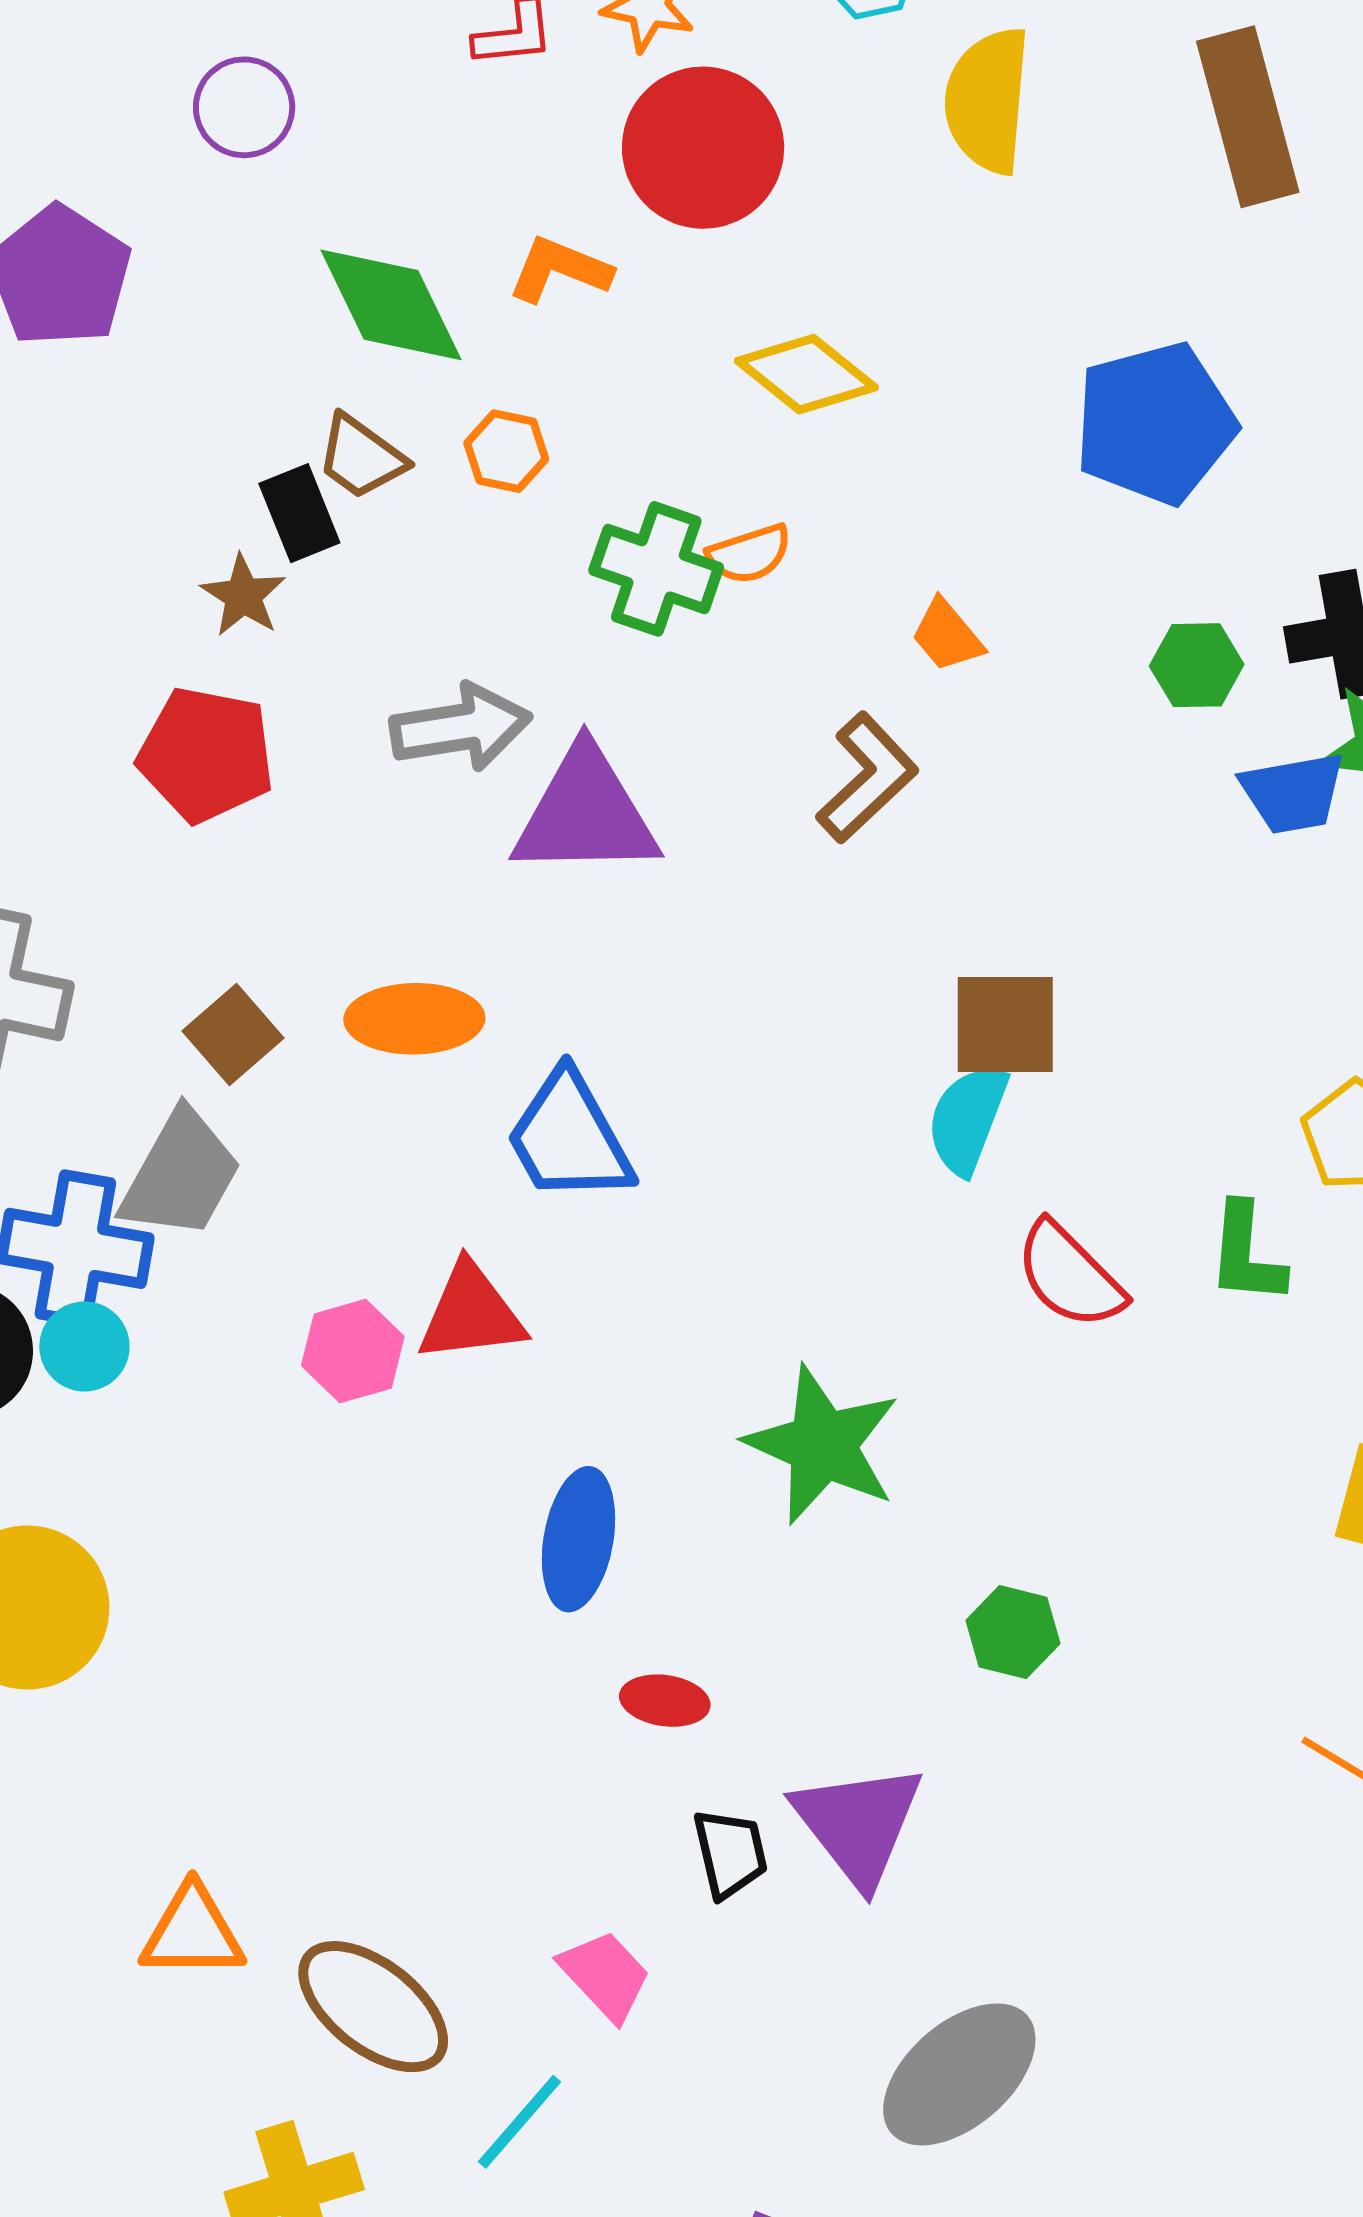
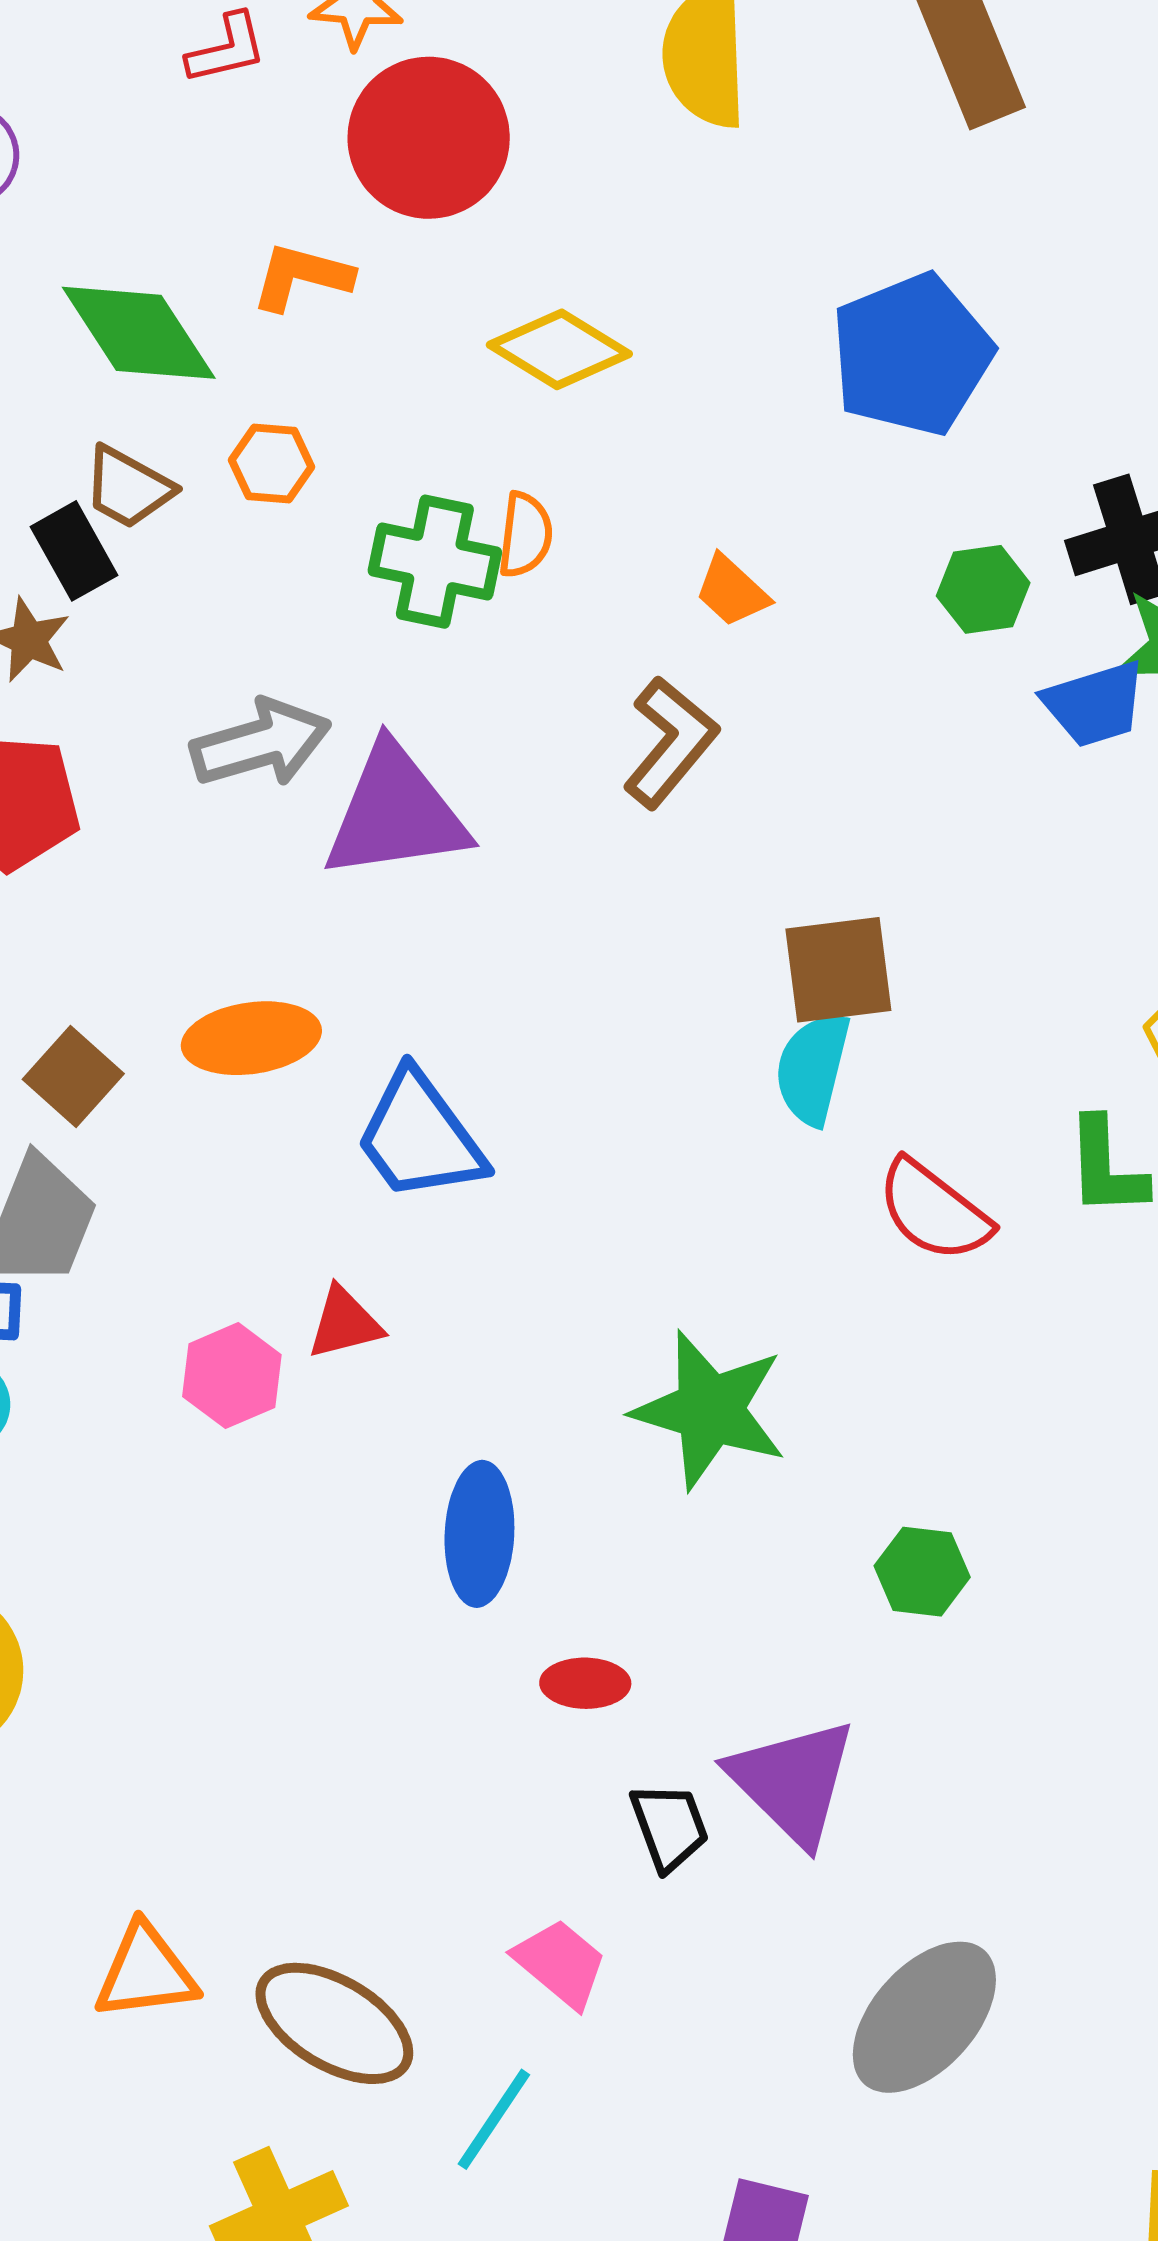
orange semicircle: (749, 554) -> (525, 535), turned -58
red triangle: (471, 1313) -> (345, 1323), size x0.7

